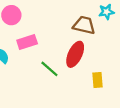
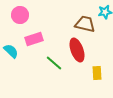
red ellipse: (75, 54) -> (77, 50), turned -45

